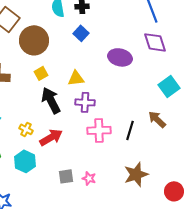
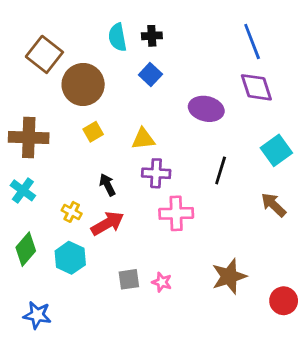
black arrow: (51, 100) -> (107, 185), moved, size x0.6
brown arrow: (157, 119) -> (274, 205), moved
black line: (130, 130) -> (221, 170), moved

